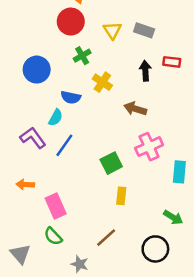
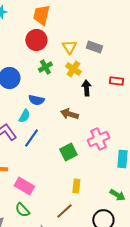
red rectangle: (172, 62) -> (116, 81), moved
black arrow: (145, 71) -> (86, 88), moved
yellow cross: (102, 82) -> (73, 69), moved
brown arrow: (135, 109) -> (69, 114), moved
yellow rectangle: (121, 196) -> (76, 186), moved
pink rectangle: (56, 206) -> (24, 186), turned -36

